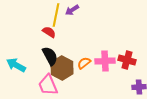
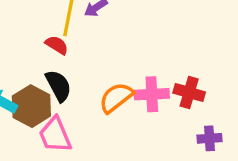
orange semicircle: (84, 63) -> (116, 98), size x1.5
brown hexagon: (62, 68) -> (31, 106), moved

